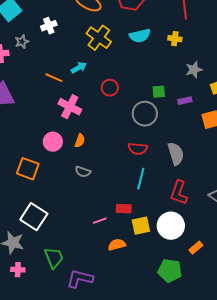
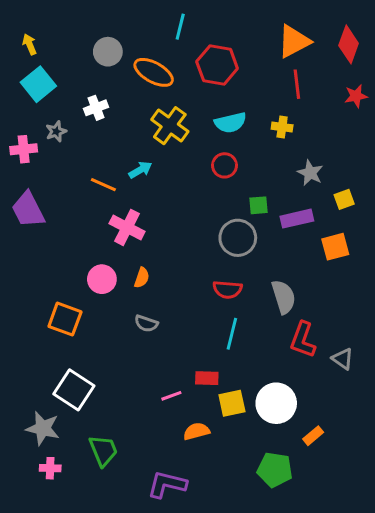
gray star: (194, 70) -> (310, 173), turned -30
red circle: (110, 88) -> (224, 165), moved
purple rectangle: (185, 101) -> (297, 219), size x1.5
red L-shape: (179, 193) -> (303, 340), moved
purple L-shape: (80, 279) -> (167, 484), moved

